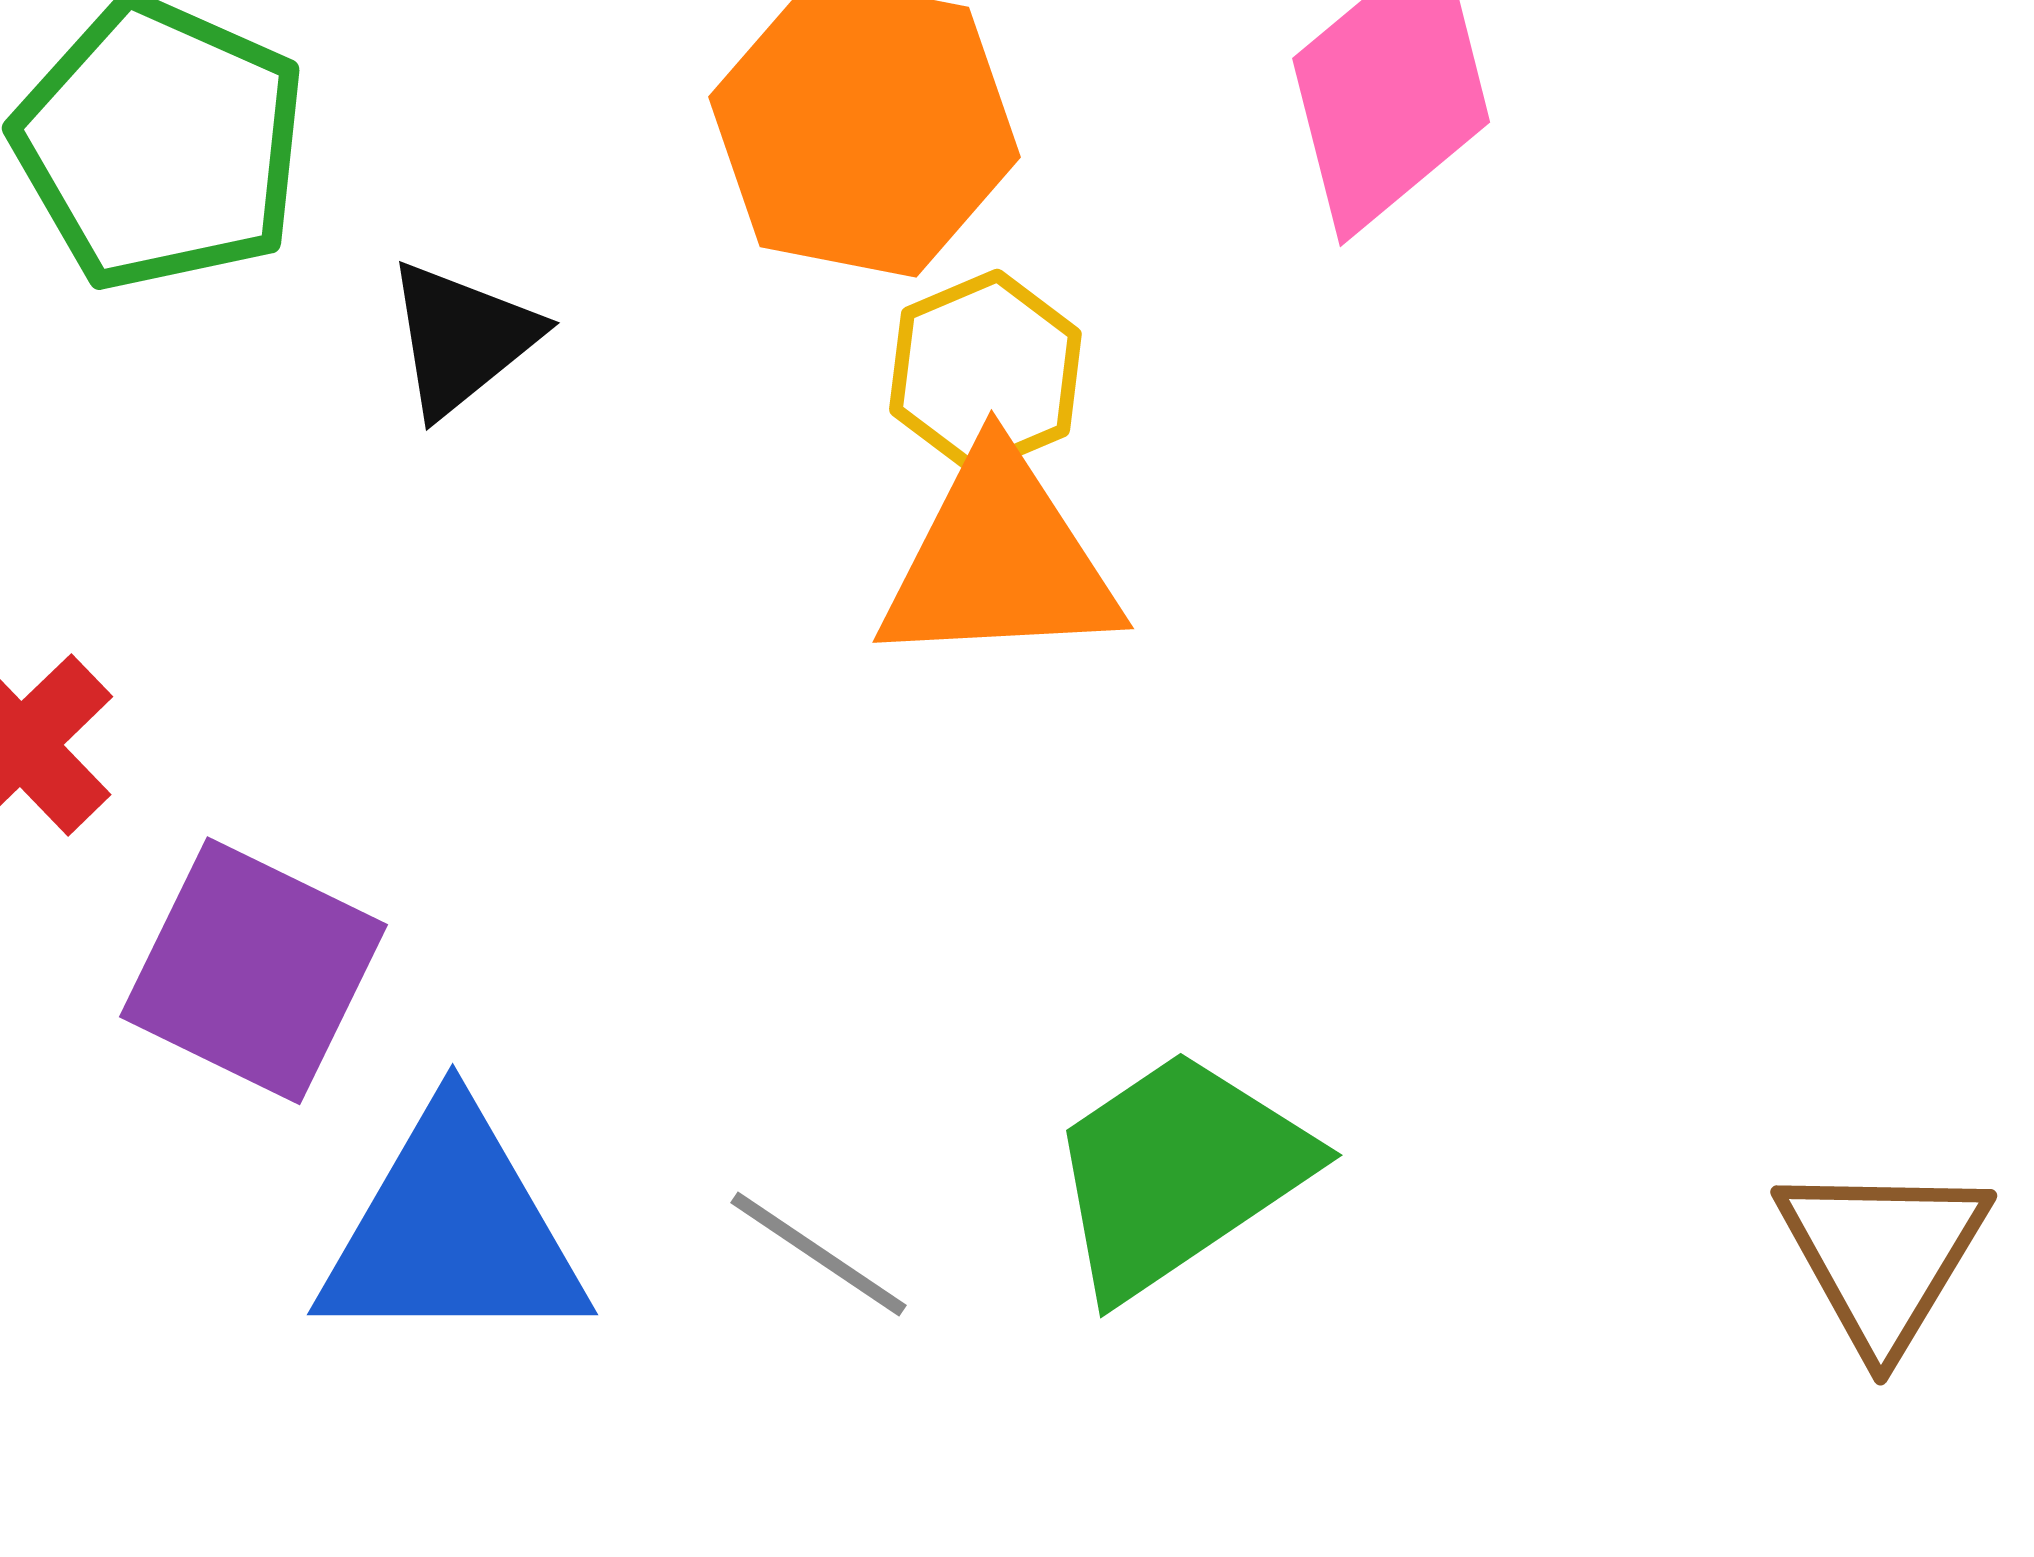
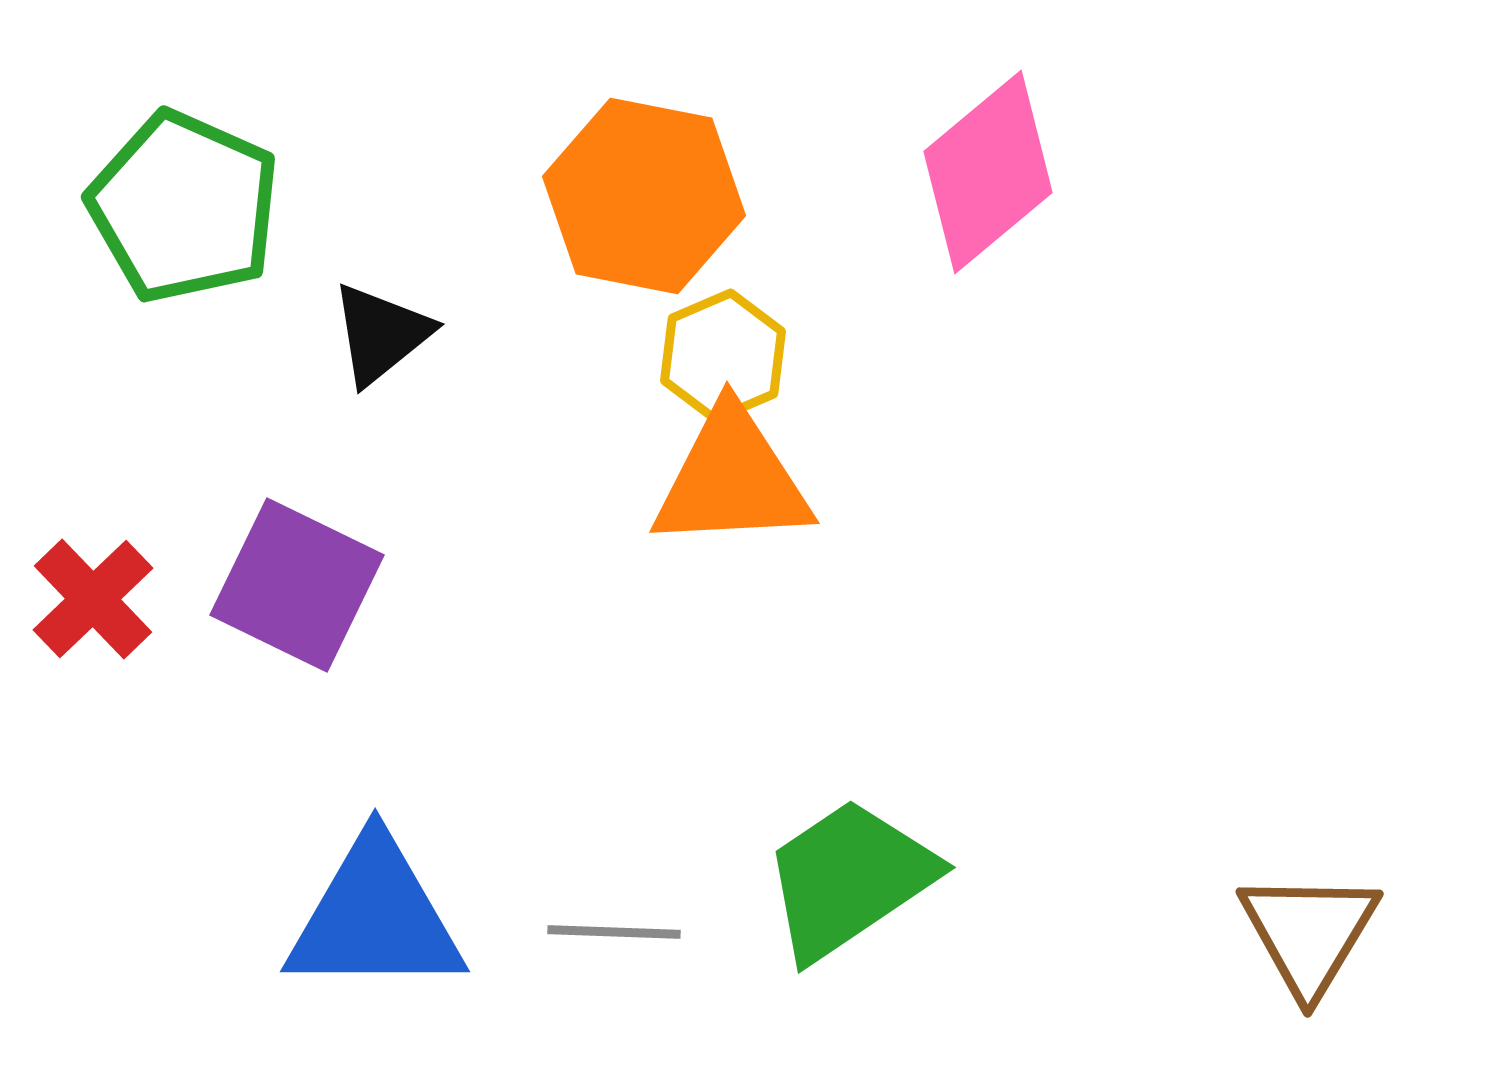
purple square: (253, 971) -> (297, 585), moved
gray line: (818, 1254) -> (614, 932), turned -32

